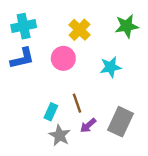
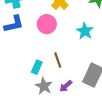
cyan star: (111, 67) -> (85, 31), turned -30
purple arrow: (88, 125) -> (66, 86), moved

